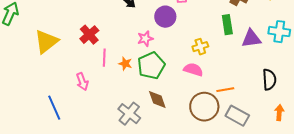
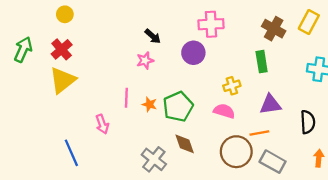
red cross: (89, 35) -> (62, 49), moved
pink star: (145, 39) -> (145, 60), moved
purple triangle: (251, 39) -> (270, 104), moved

